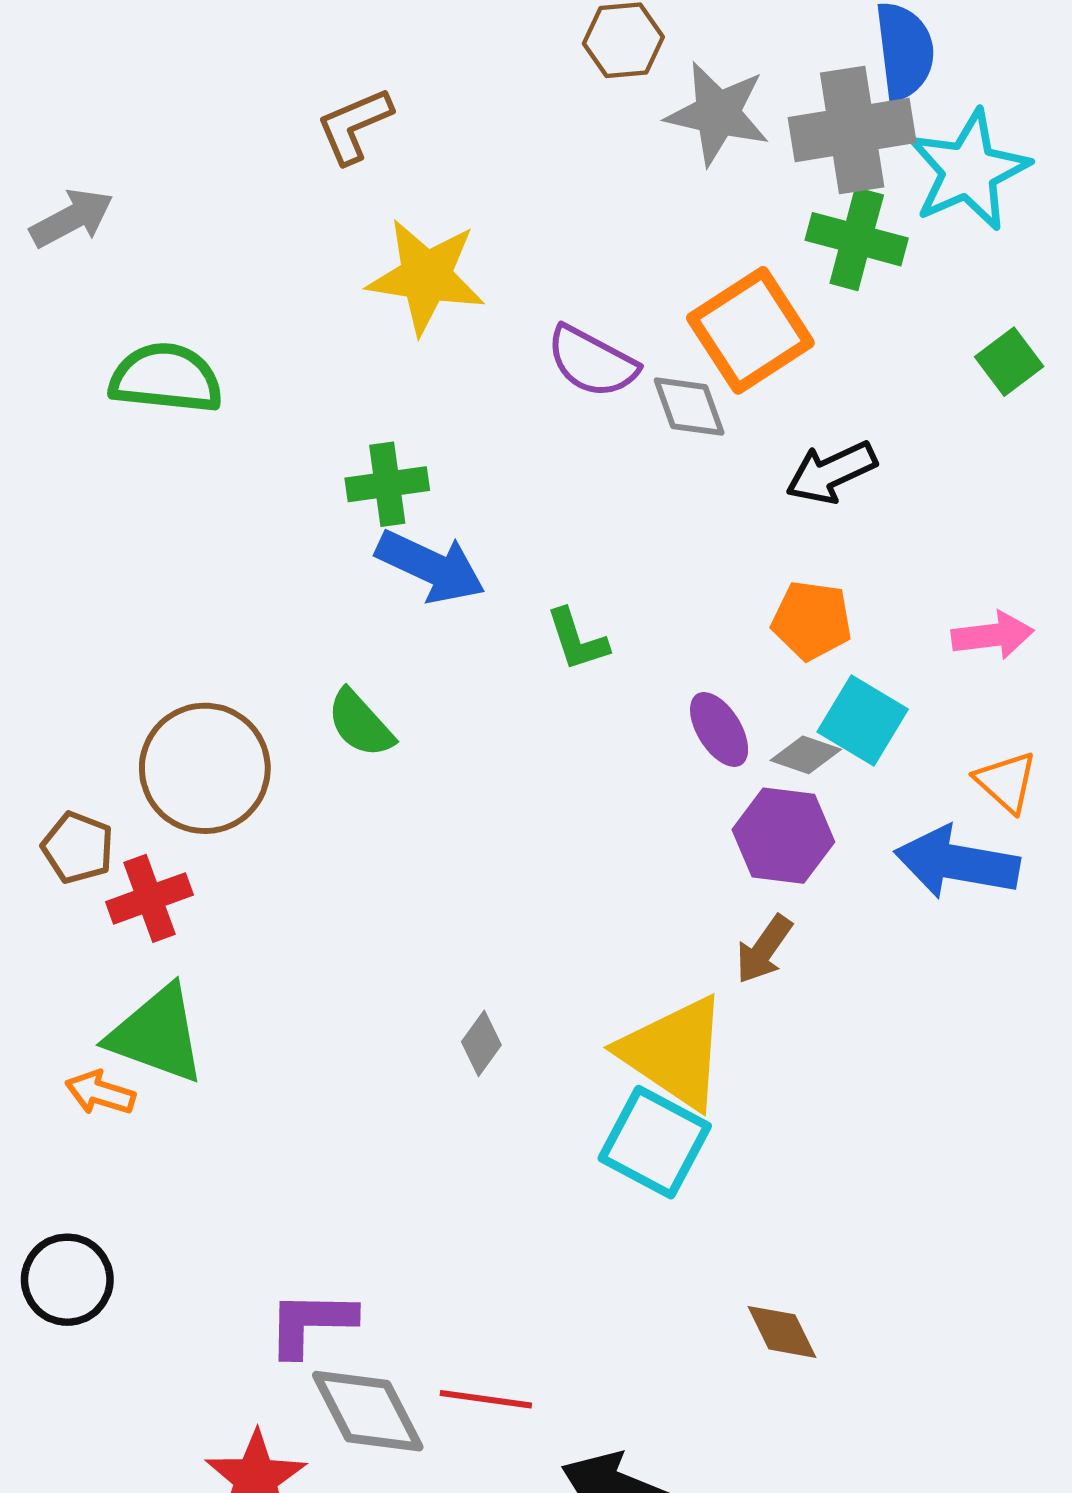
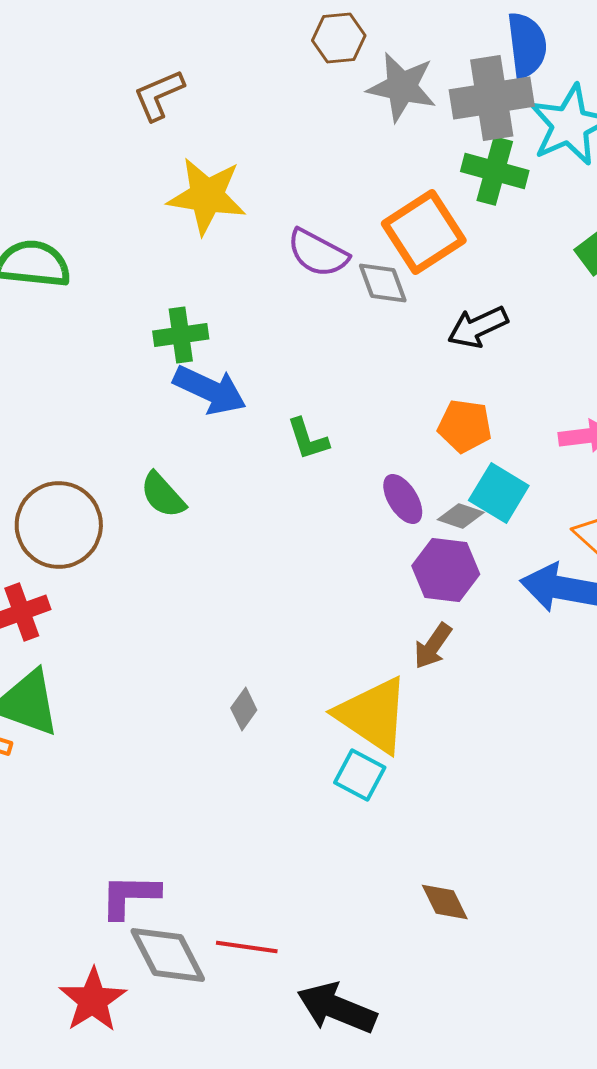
cyan square: (655, 1142) -> (360, 775), size x0.7

